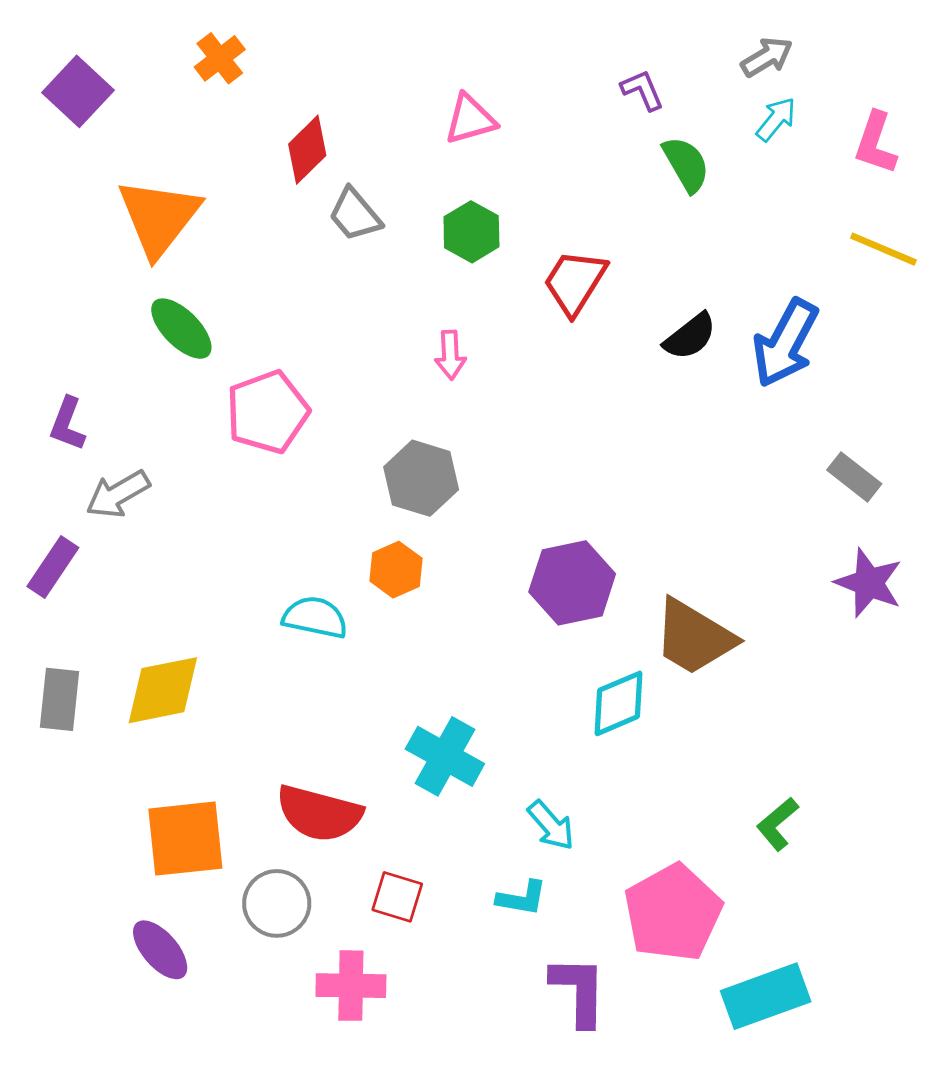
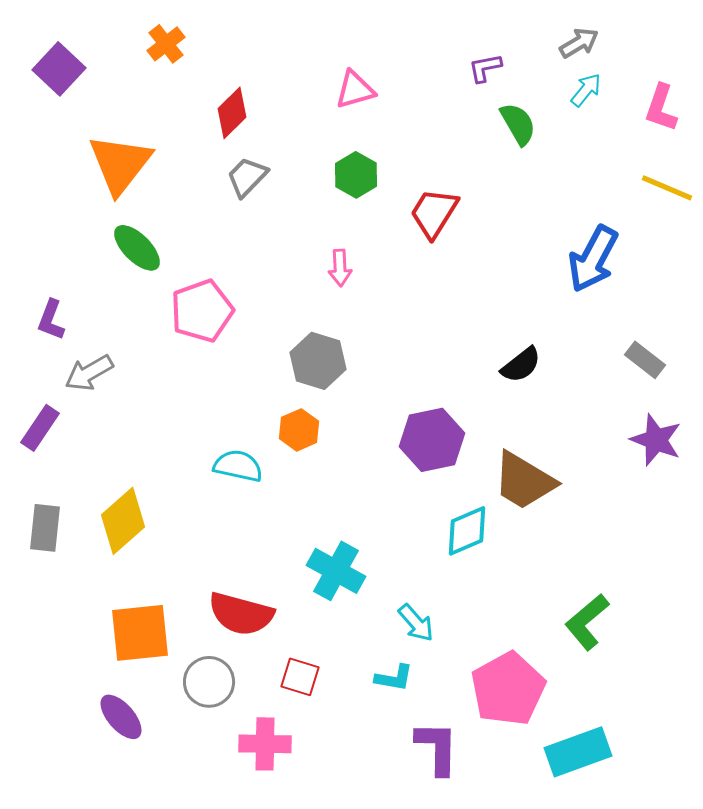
purple L-shape: (642, 90) -> (485, 68), turned -78
gray trapezoid: (355, 215) -> (247, 177), moved, turned 84
black semicircle: (690, 336) -> (521, 365), moved
yellow diamond: (163, 690) -> (123, 521), turned -30
green L-shape: (777, 824) -> (587, 622), size x1.4

